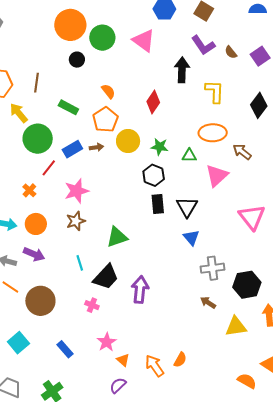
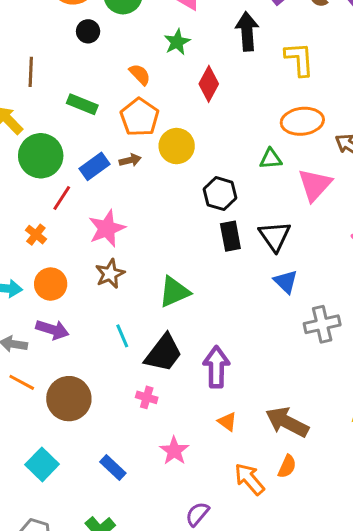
green star: (160, 147) -> (177, 42), moved, turned -30
brown arrow: (208, 303) -> (287, 422), moved, size x1.8
orange triangle: (123, 360) -> (227, 422), moved

